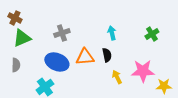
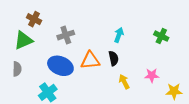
brown cross: (15, 18) -> (34, 19), moved
cyan arrow: (112, 33) -> (119, 35), turned 32
green cross: (152, 34) -> (161, 36), turned -32
pink star: (143, 71) -> (152, 75), size x0.6

